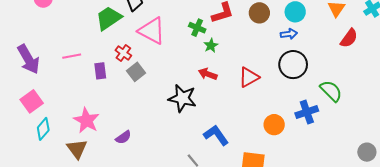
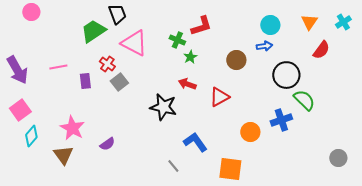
brown circle: (259, 13) -> (236, 60), moved
black circle: (293, 65) -> (286, 75), moved
red triangle: (249, 77) -> (219, 97), moved

